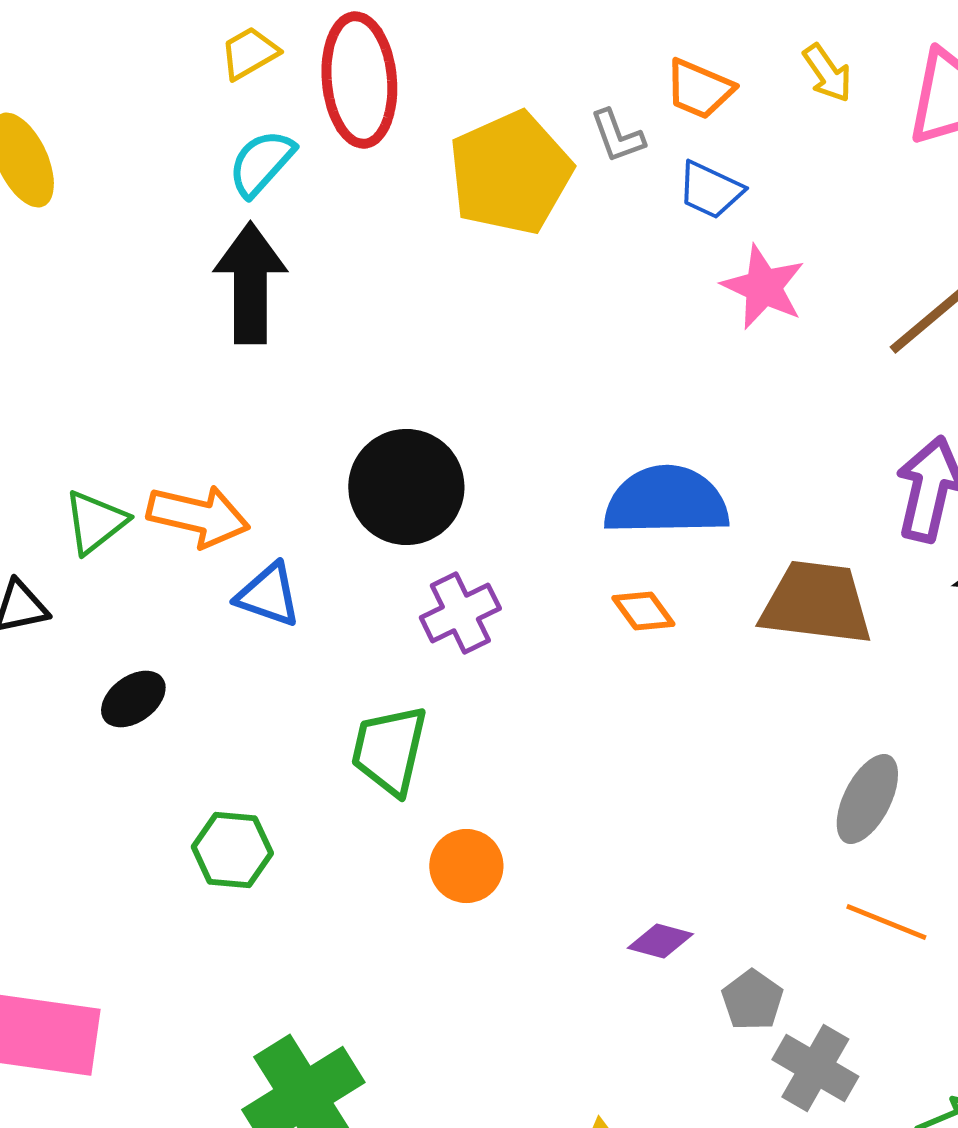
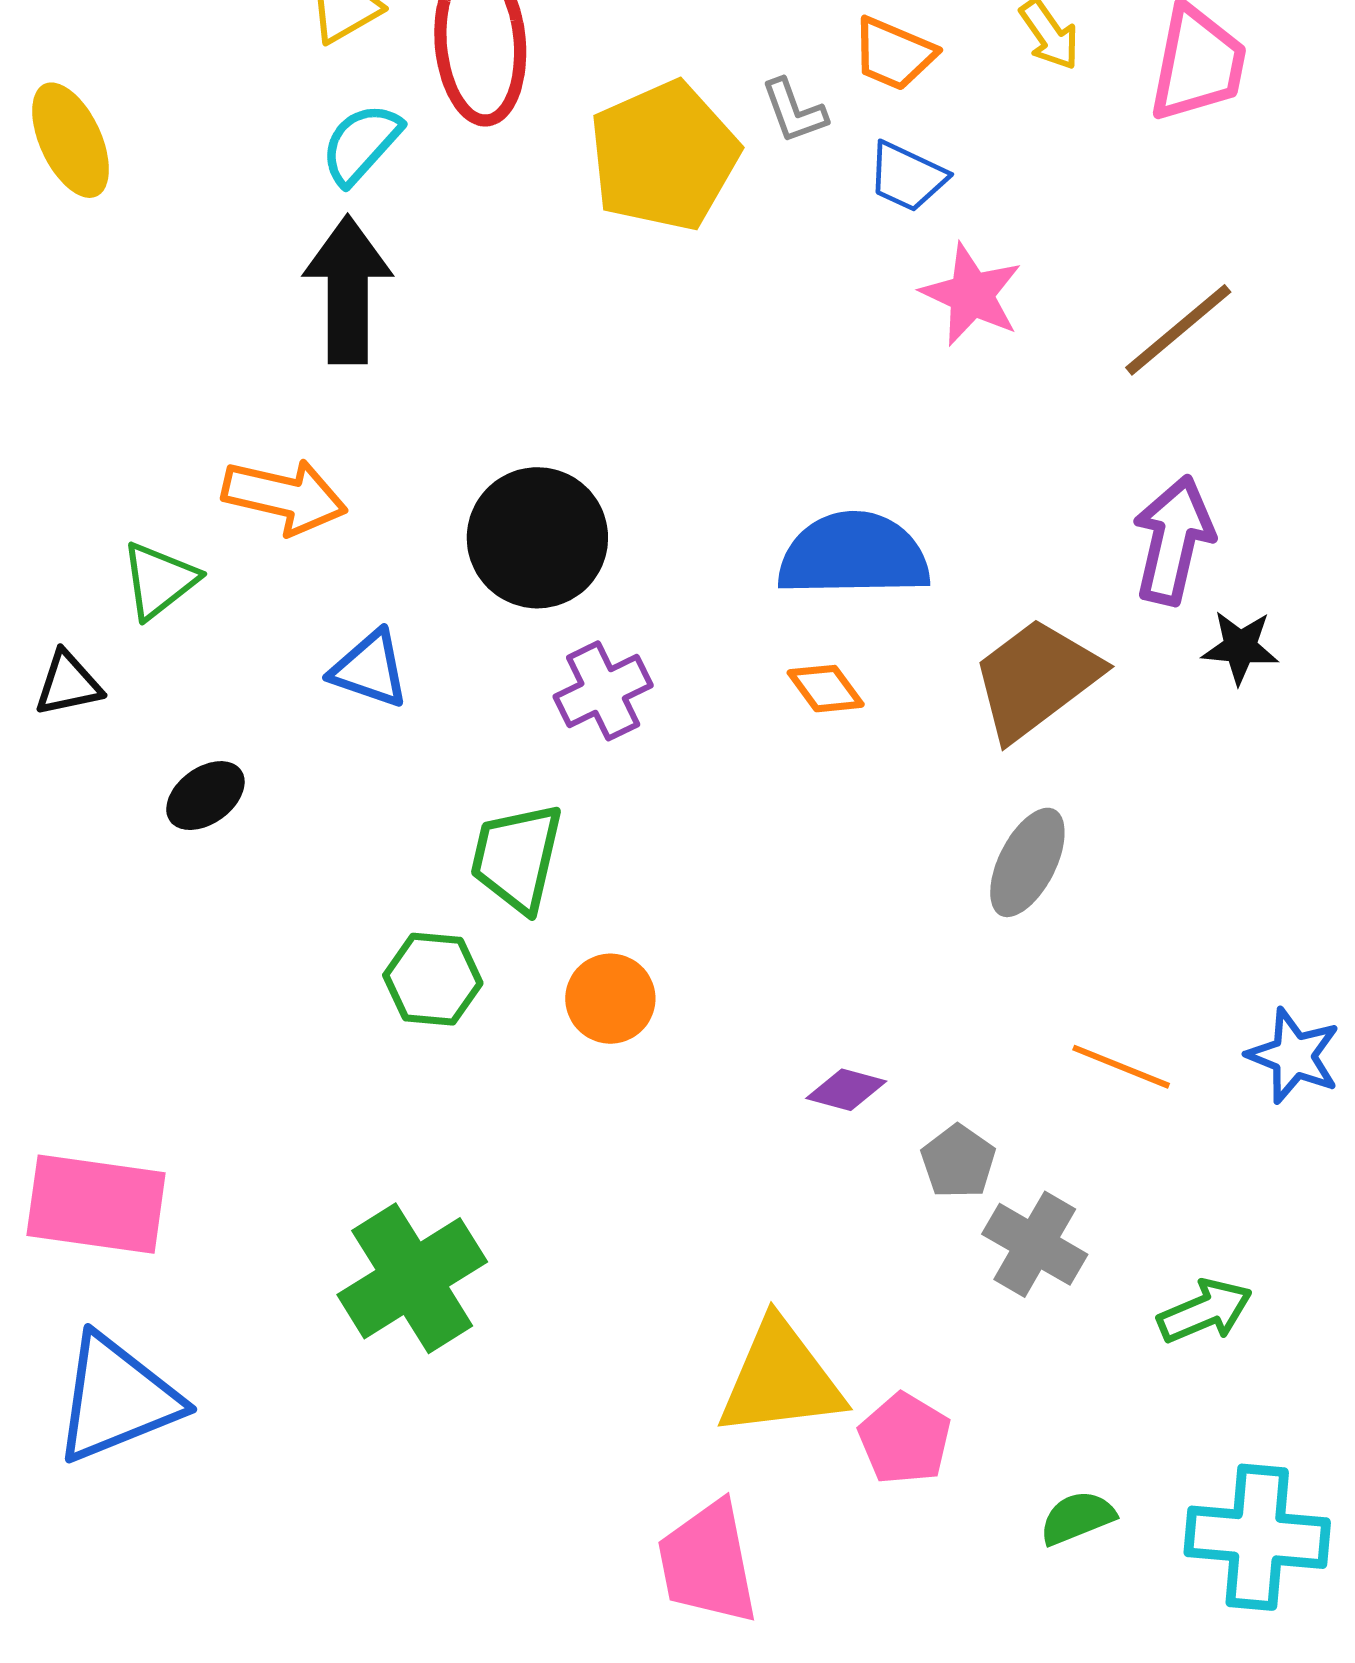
orange arrow: (198, 516) -> (285, 496), moved
brown trapezoid: (816, 603) -> (1036, 679), turned -44
gray ellipse: (867, 799) -> (1027, 862), moved
green hexagon: (232, 850) -> (433, 979), moved

